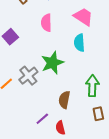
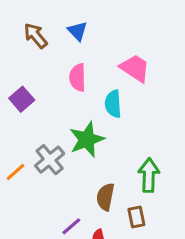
cyan semicircle: (79, 43) -> (113, 104), moved
brown rectangle: (98, 114) -> (136, 217), moved

